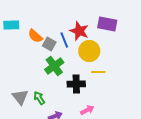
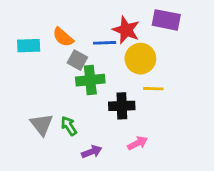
cyan rectangle: (11, 25) -> (29, 46), moved
blue line: (64, 40) -> (105, 43), turned -70
gray square: (49, 44) -> (77, 60), moved
green cross: (54, 66) -> (90, 80), turned 30

